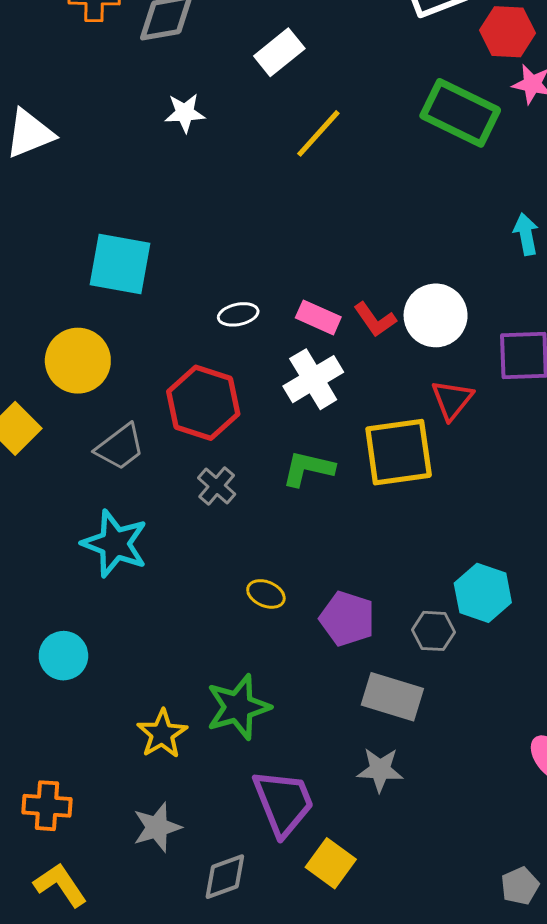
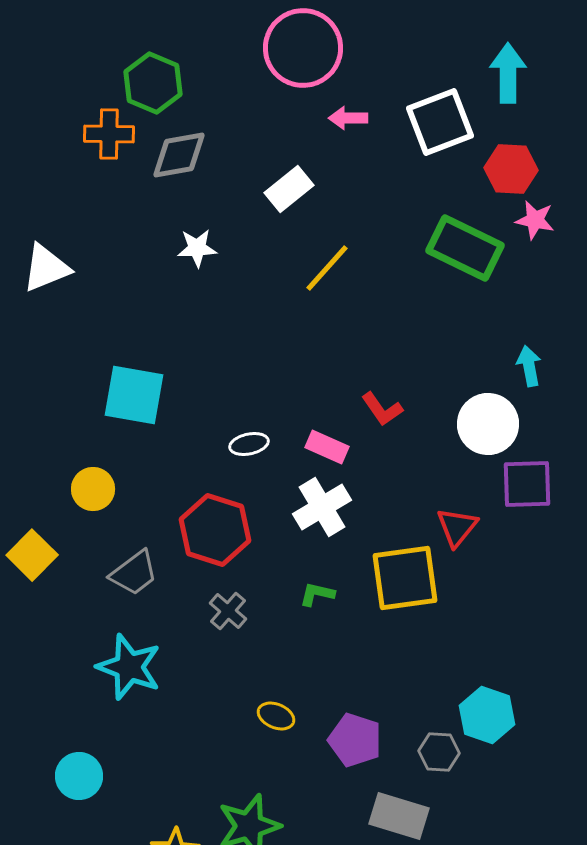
white circle: (436, 315) -> (488, 424), moved
red L-shape: (375, 320) -> (382, 409), moved
yellow circle: (78, 361) -> (93, 489), size x0.7
green L-shape: (308, 469) -> (317, 594), size x0.7

